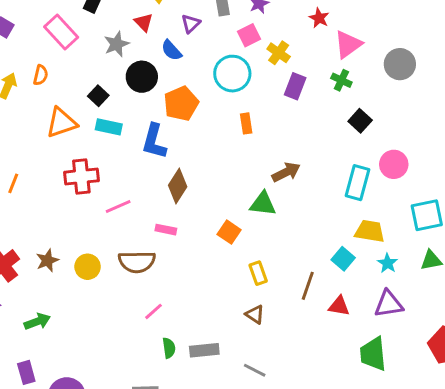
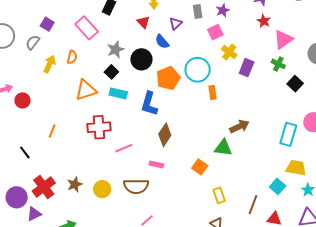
gray star: (117, 44) -> (116, 50), moved
yellow cross: (279, 53) -> (229, 52), moved
cyan circle: (232, 74) -> (198, 70), moved
black square: (360, 121) -> (295, 84), moved

